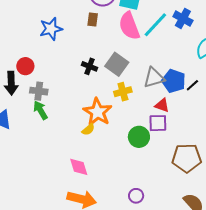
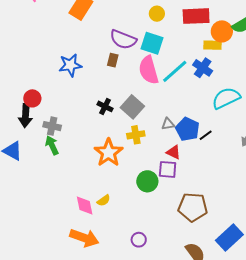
red circle: (25, 66) -> (32, 98), moved
gray triangle: (154, 78) -> (168, 124), size x0.6
yellow semicircle: (88, 129) -> (104, 200), moved

